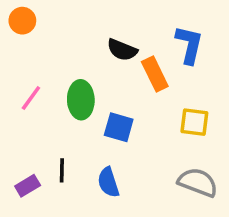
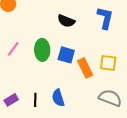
orange rectangle: (155, 74) -> (85, 68), moved
blue square: (119, 127) -> (66, 55), moved
black line: (62, 170) -> (35, 100), moved

